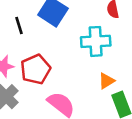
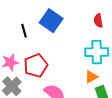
cyan cross: (96, 41) -> (97, 52), moved

